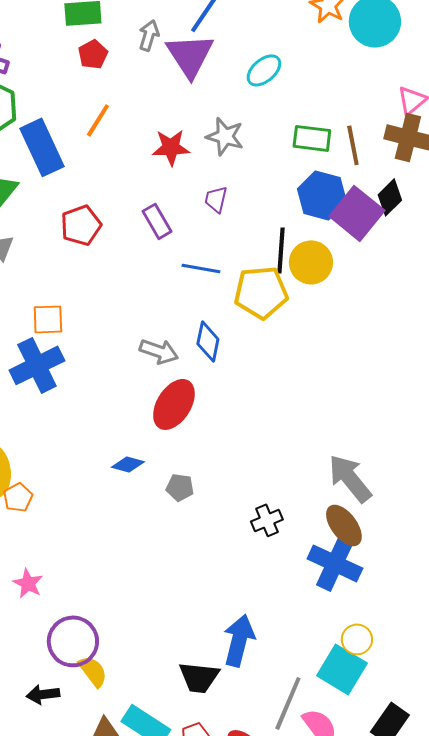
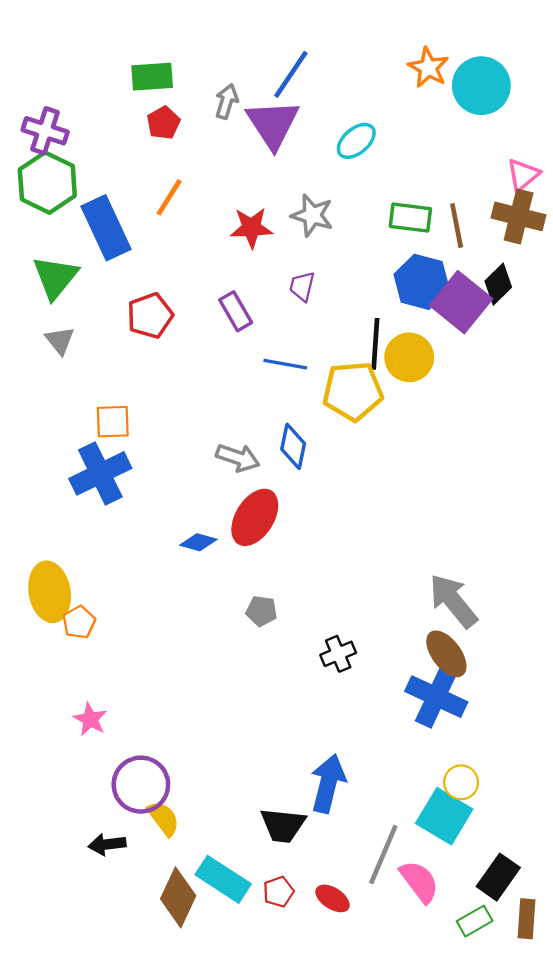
blue diamond: (128, 464) -> (198, 542), moved
black cross: (267, 520) -> (338, 654), moved

